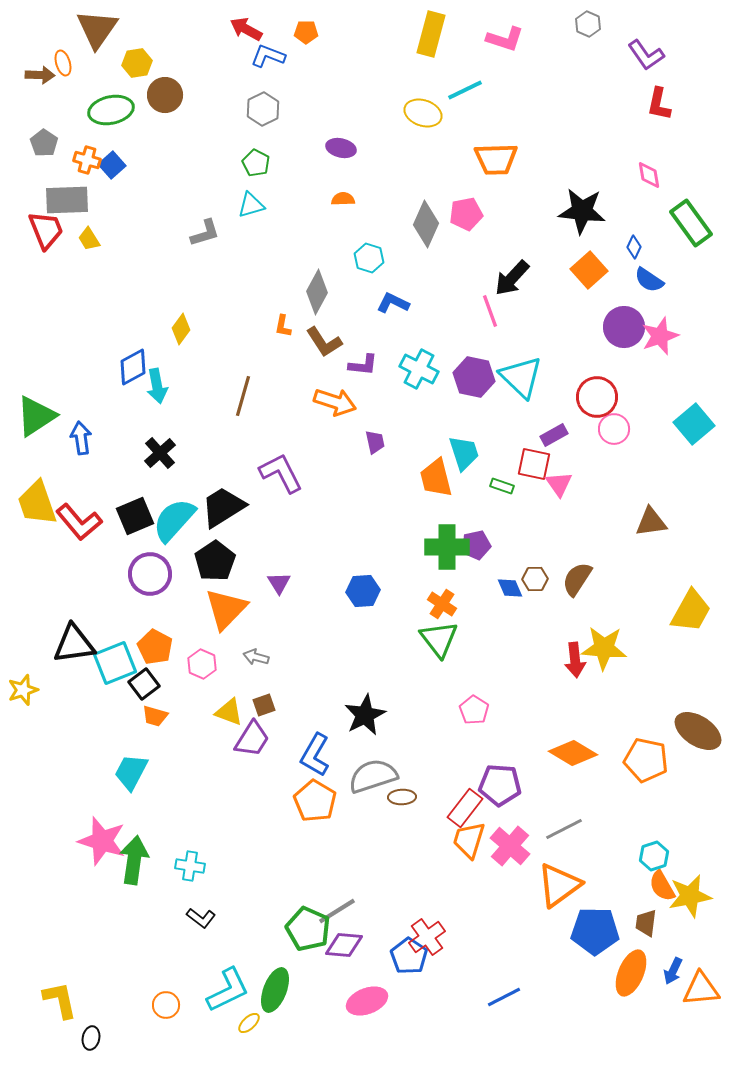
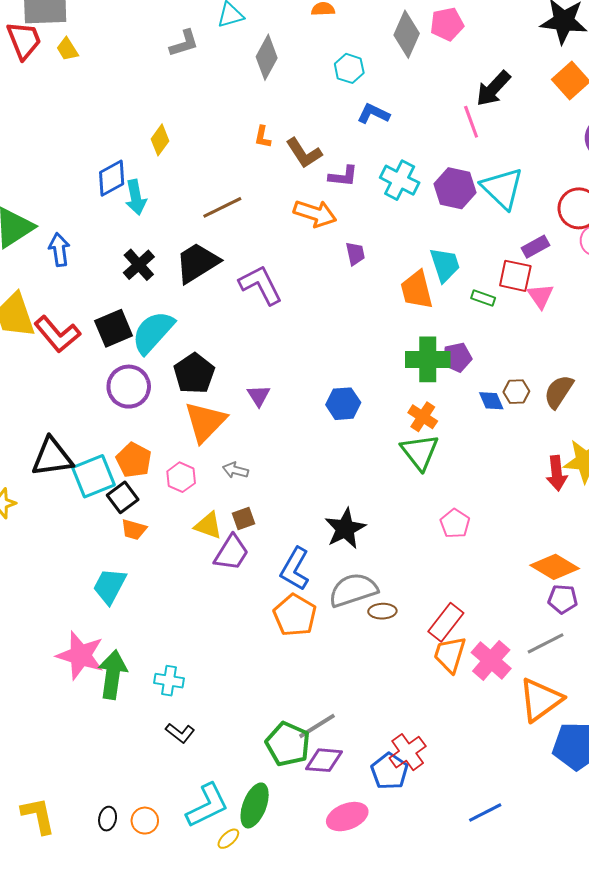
gray diamond: (317, 292) -> (267, 57), moved
brown line: (243, 396) -> (222, 207), turned 48
black trapezoid: (223, 507) -> (197, 263), moved
purple pentagon: (500, 785) -> (563, 599), moved, size x0.7
black ellipse: (91, 1038) -> (108, 819), moved

